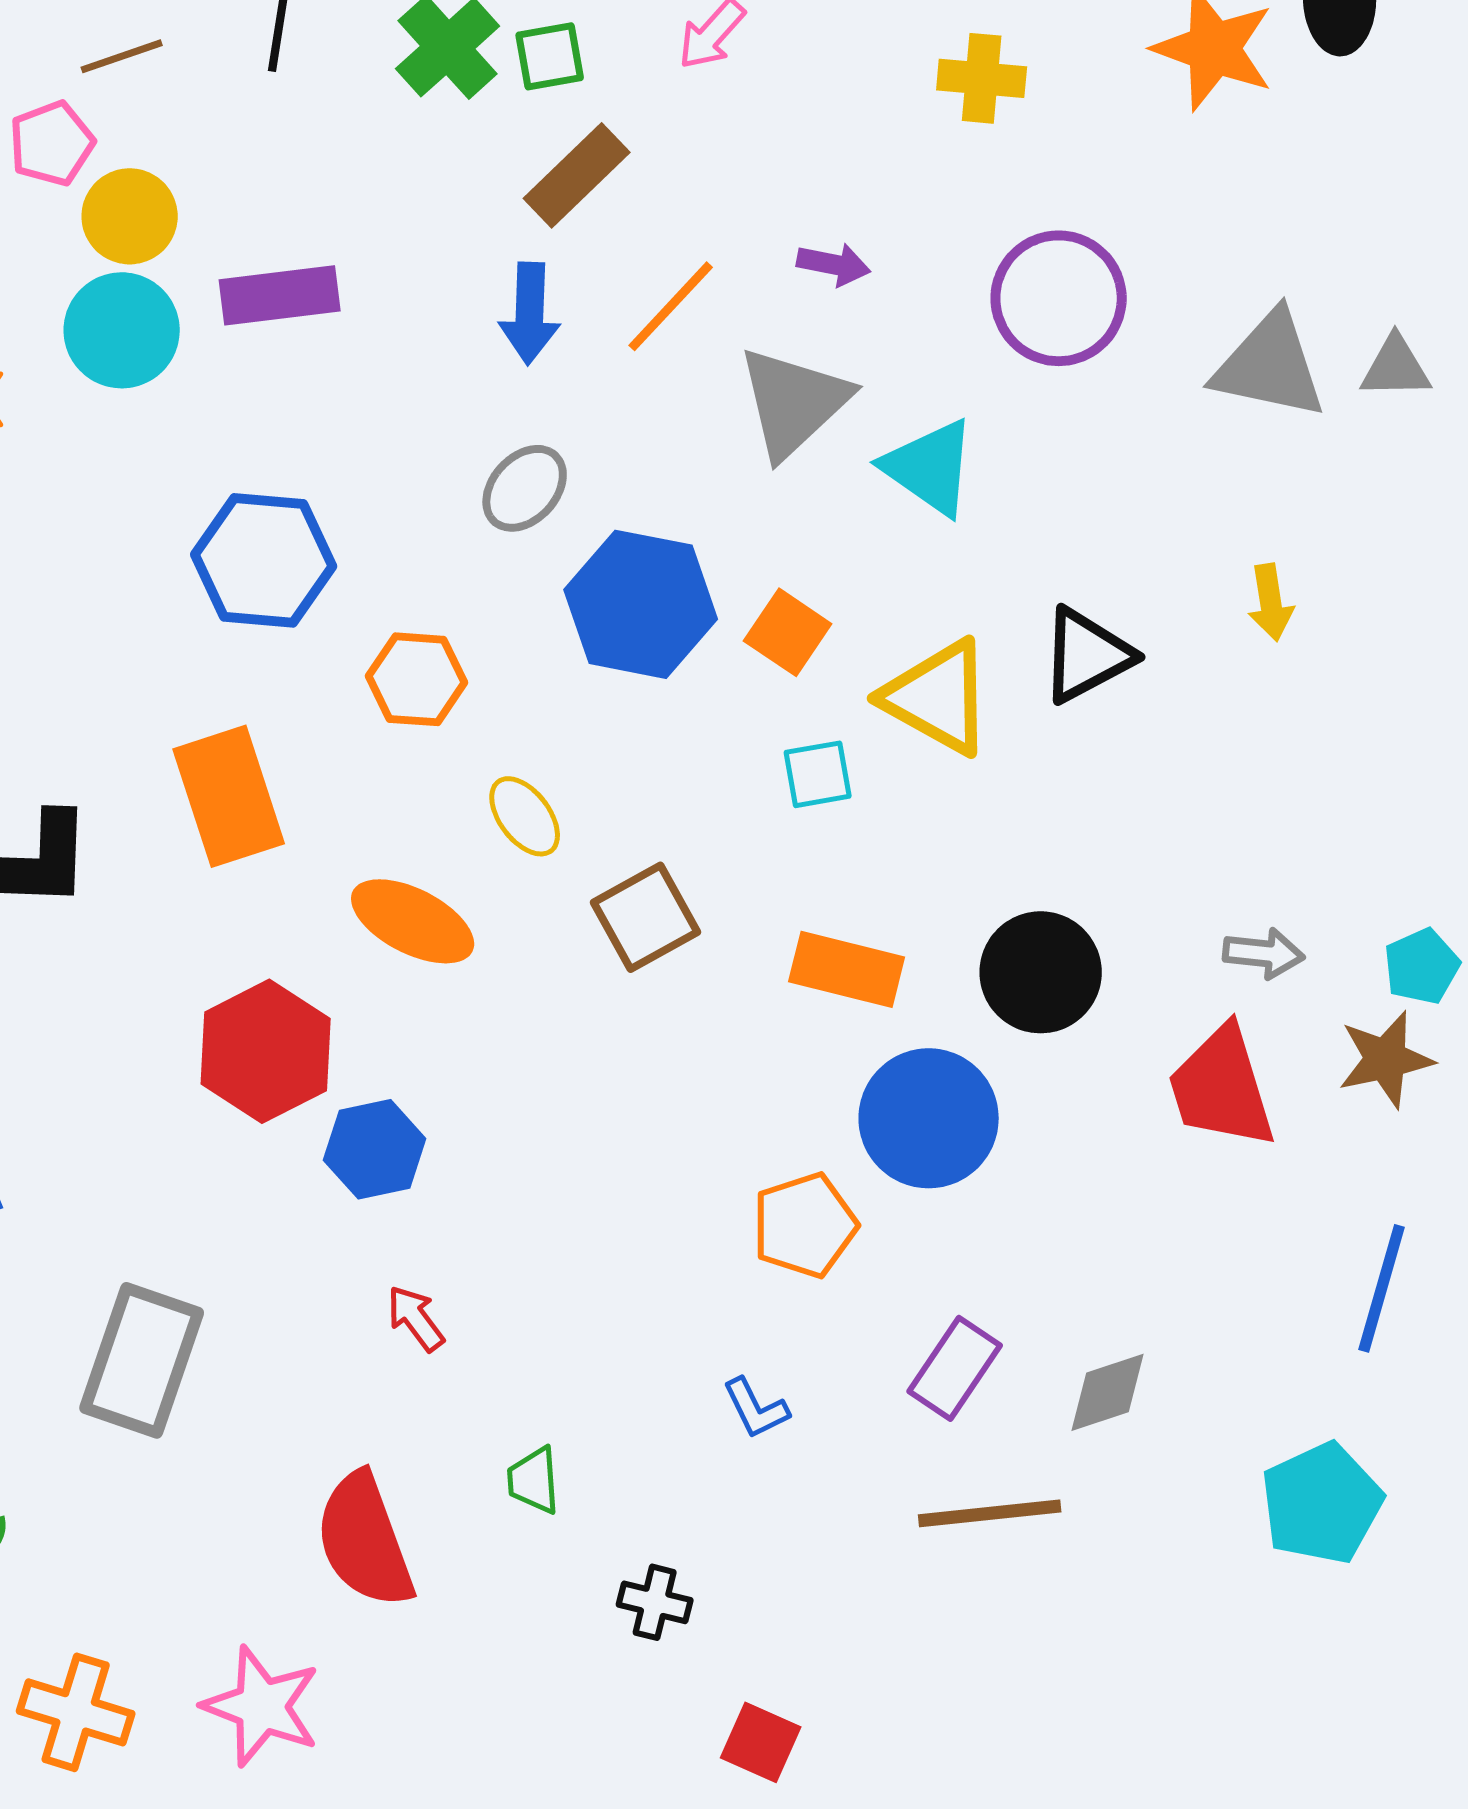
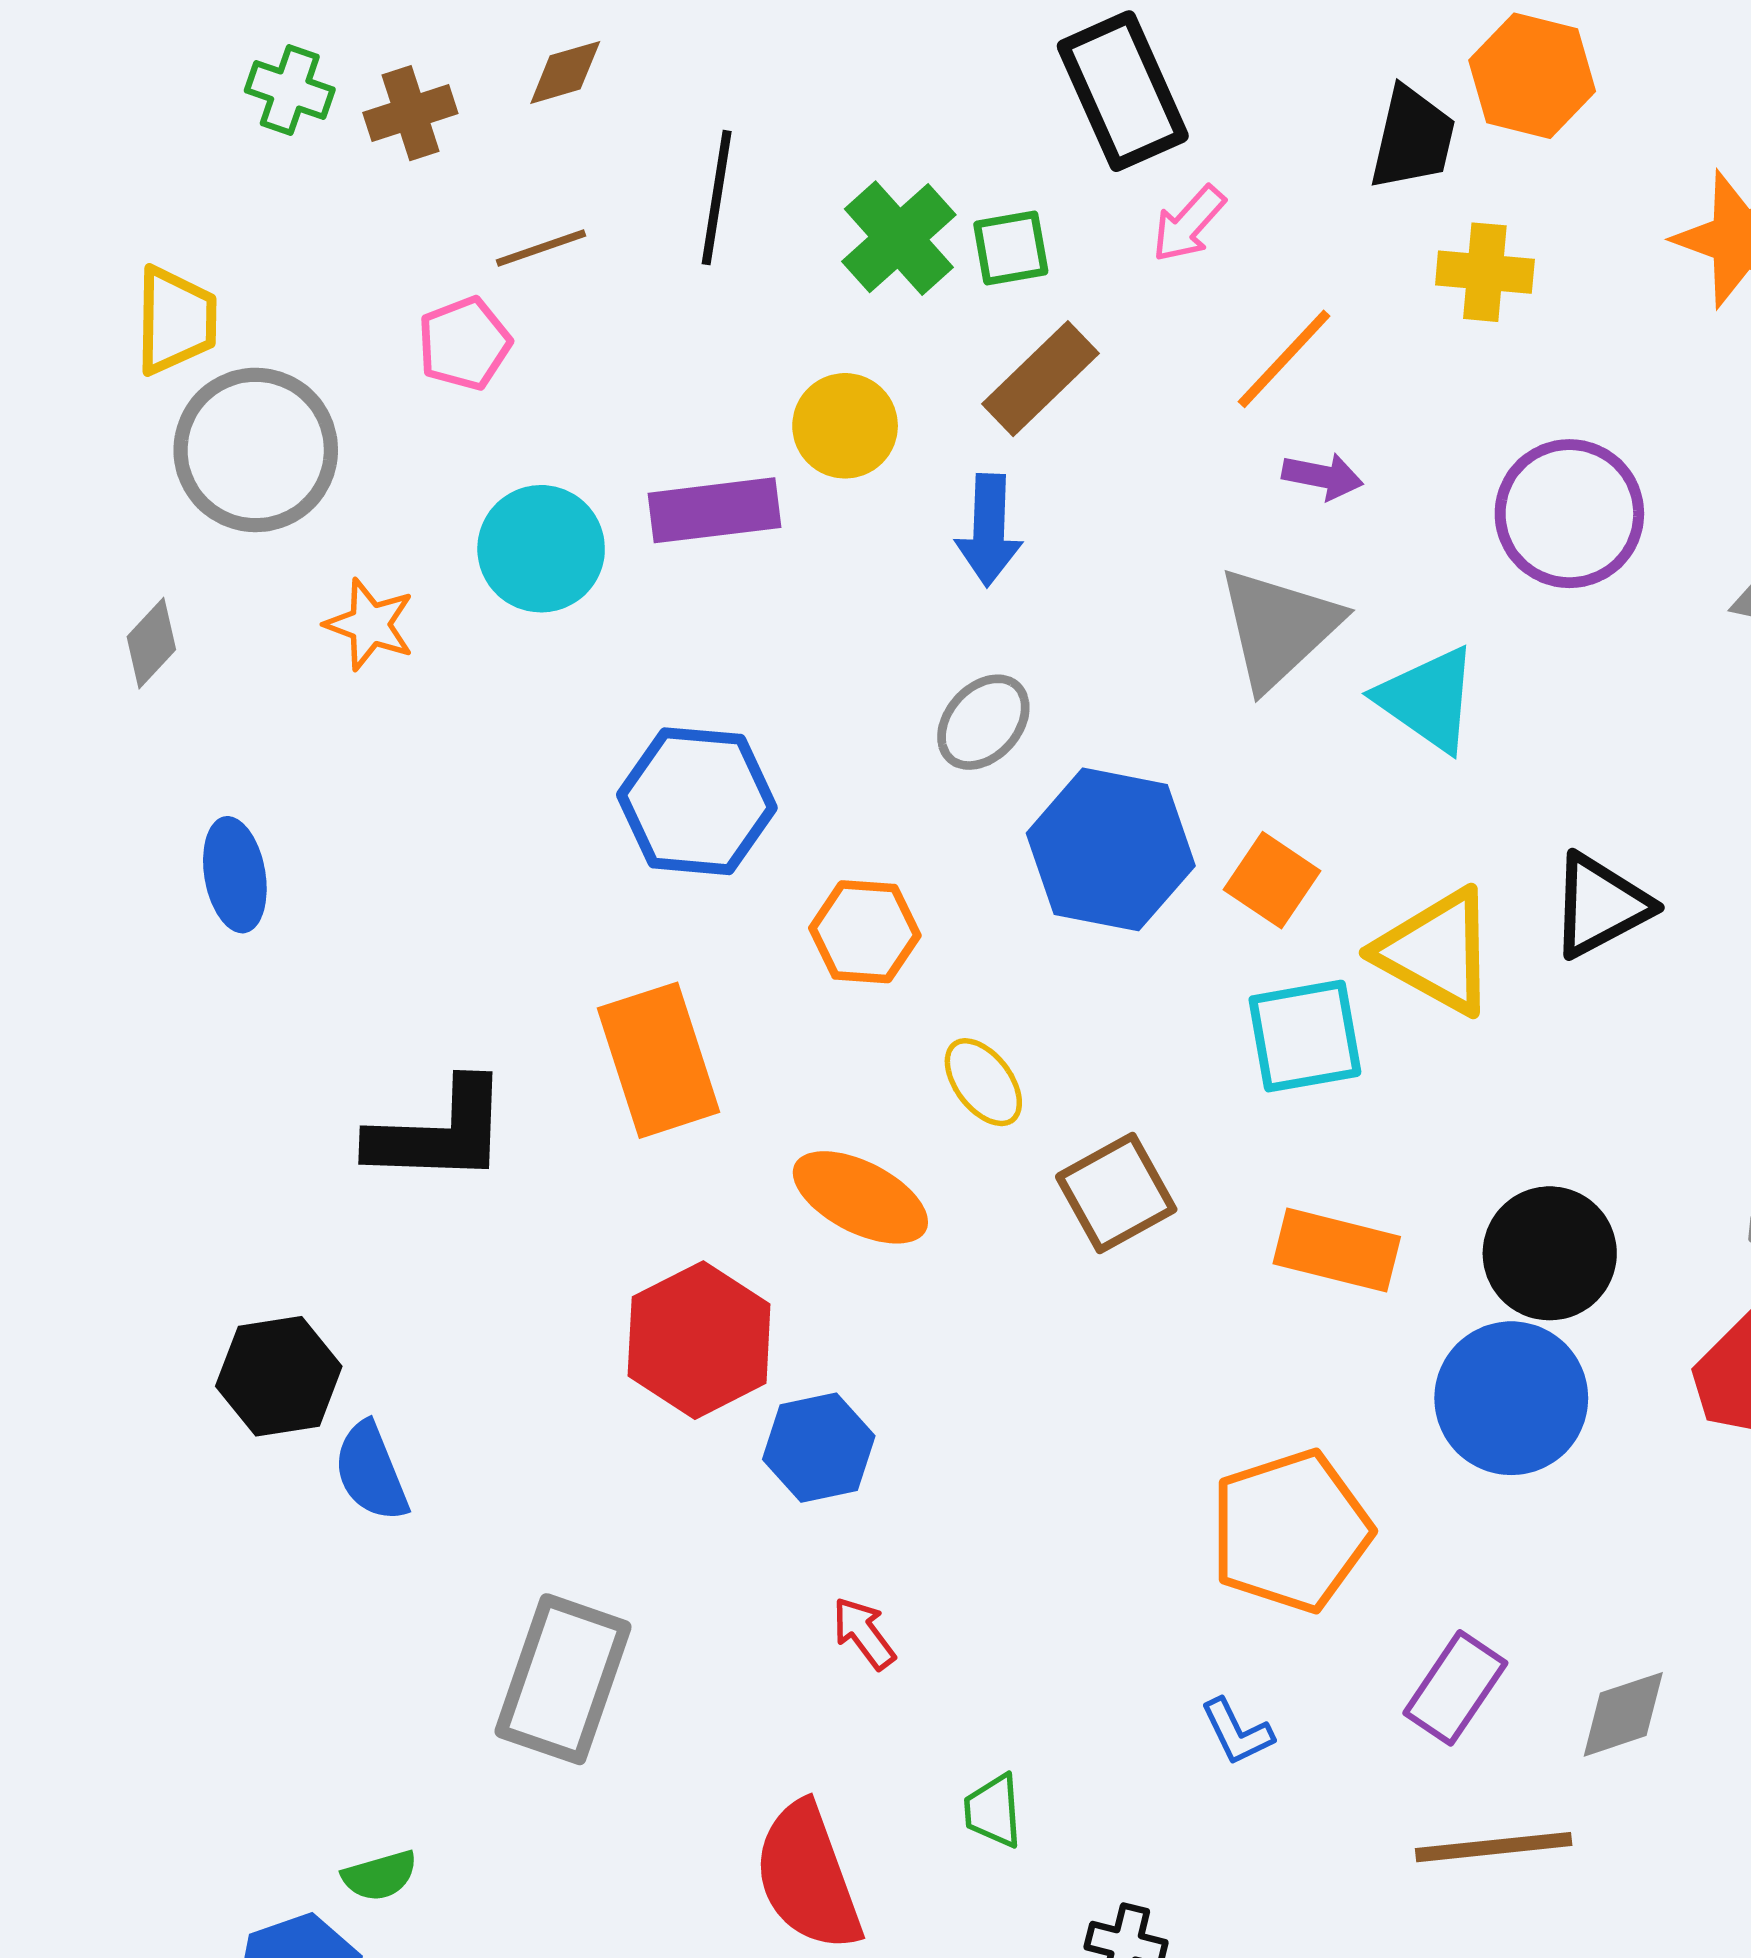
yellow circle: (130, 216) -> (845, 426), moved
orange line: (671, 306) -> (1284, 359), moved
cyan square: (818, 774) -> (1305, 1036), size x1.5
blue circle: (929, 1118) -> (1511, 1398), moved
orange pentagon: (805, 1225) -> (1291, 1531), size x1.4

